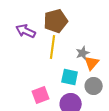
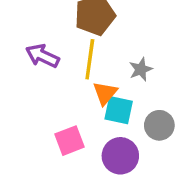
purple arrow: (26, 31) -> (42, 56), moved
orange triangle: (92, 63) -> (105, 93), moved

